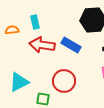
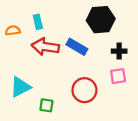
red circle: (64, 81) -> (84, 90), moved

